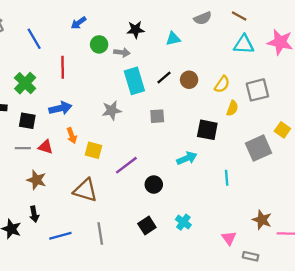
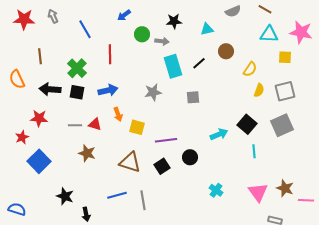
brown circle: (189, 80) -> (226, 51), moved
gray square: (257, 90) -> (285, 91), moved
black square: (27, 121) -> (77, 92), moved
black square: (207, 130) -> (247, 124), moved, turned 30
yellow square: (282, 130) -> (285, 57), moved, turned -32
purple line: (126, 165) -> (166, 140), turned 30
black arrow: (34, 214) -> (86, 214), moved
black square: (147, 226) -> (162, 166), moved
blue line: (60, 236) -> (117, 195), moved
pink triangle: (229, 238) -> (258, 192), moved, size x1.5

